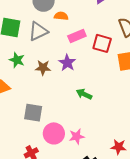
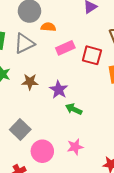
purple star: (67, 63) -> (59, 90), moved
gray square: (33, 113) -> (20, 129), turned 36
pink star: (77, 136) -> (75, 147), moved

